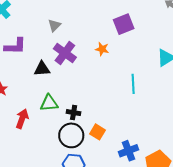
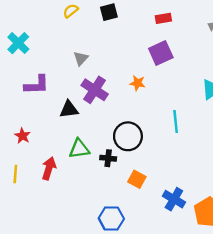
black circle: (71, 135) -> (128, 136), moved
blue cross: (128, 151) -> (174, 199), turned -36

